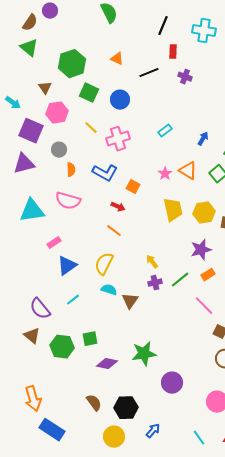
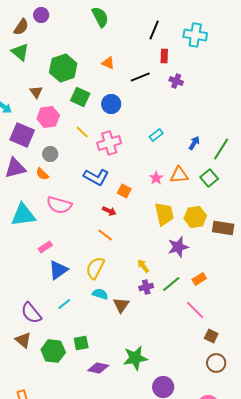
orange semicircle: (71, 170) -> (42, 174), moved, turned 136
orange triangle: (188, 171) -> (179, 175), turned -36
purple star: (201, 250) -> (178, 247), moved

